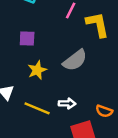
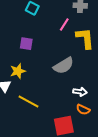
yellow star: (37, 70) -> (18, 71), moved
white arrow: (67, 103) -> (80, 92), moved

